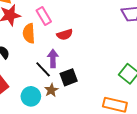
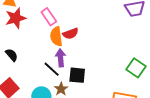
orange semicircle: (29, 33) -> (56, 36), moved
black square: (69, 77) -> (77, 75), turned 30

